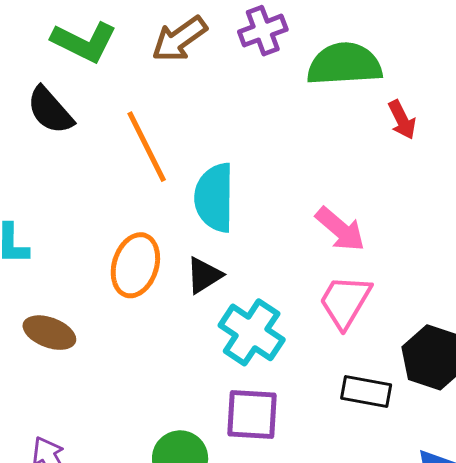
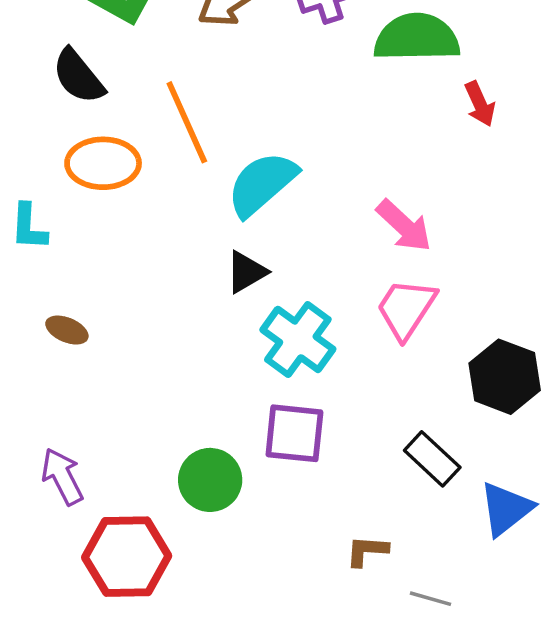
cyan semicircle: (214, 198) -> (262, 184), turned 46
orange ellipse: (135, 265) -> (103, 163), moved, turned 70
brown ellipse: (49, 333) -> (67, 330), size x0.7
black rectangle: (366, 391) -> (432, 459), moved, turned 30

